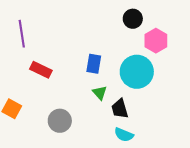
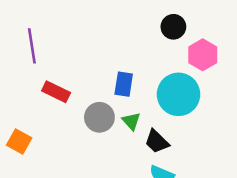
black trapezoid: (120, 109) -> (157, 142), turned -30
gray circle: (60, 121) -> (99, 117), moved

